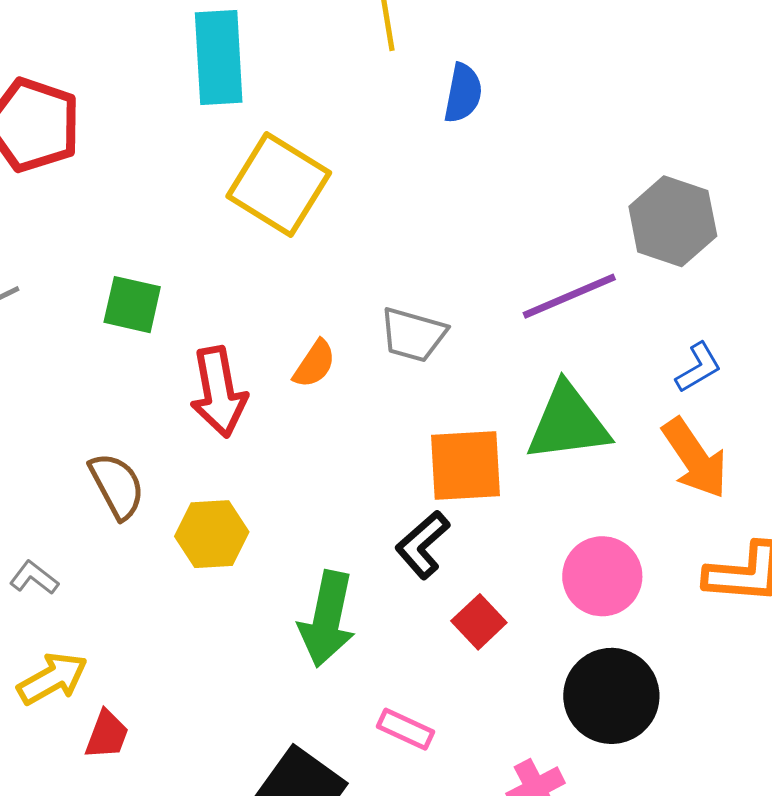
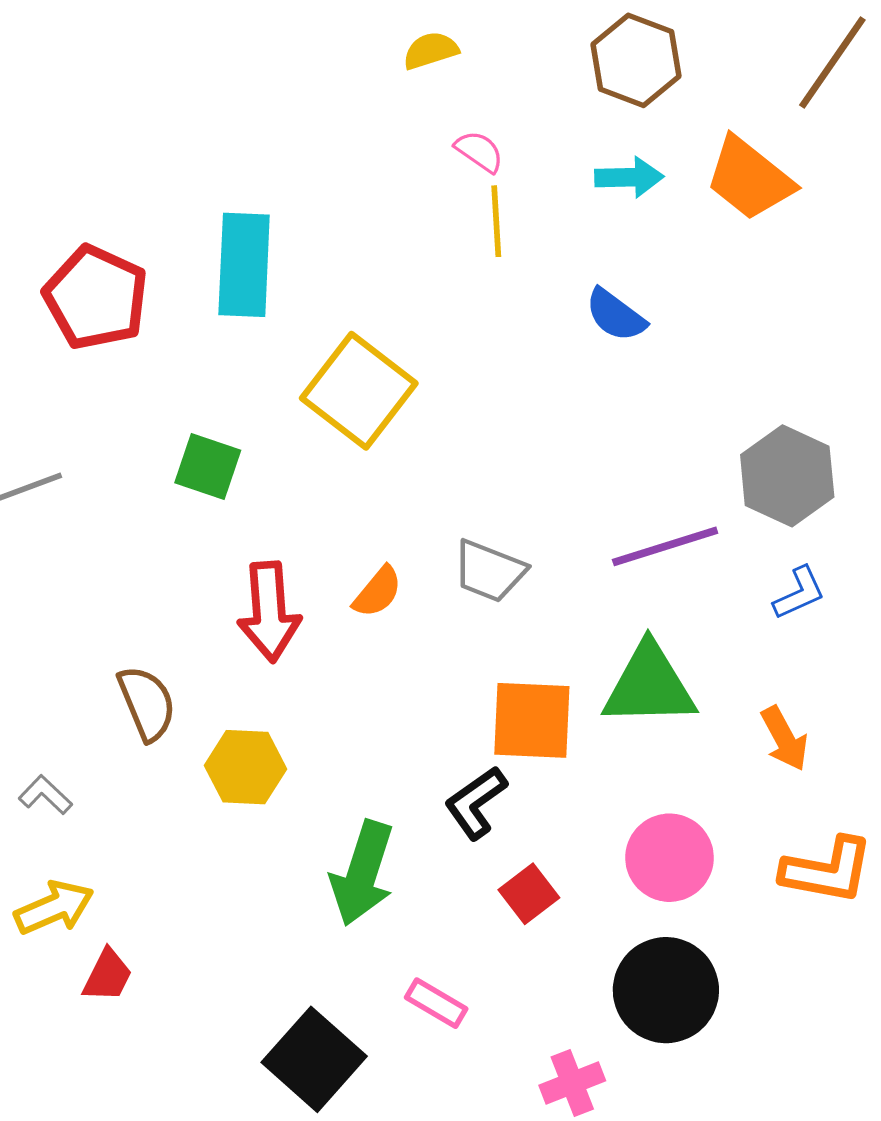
cyan rectangle: (219, 57) -> (244, 265), moved
blue semicircle: (463, 93) -> (616, 315), moved, turned 110
green square: (132, 305) -> (208, 467), moved
blue L-shape: (698, 367) -> (799, 593), moved
orange arrow: (695, 458) -> (784, 739), size x0.7

